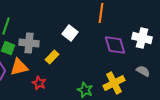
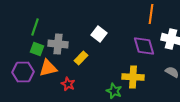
orange line: (101, 13) -> (151, 14), moved
yellow cross: (114, 83) -> (133, 77), moved, turned 30

